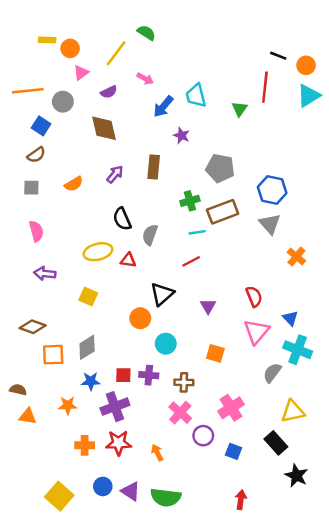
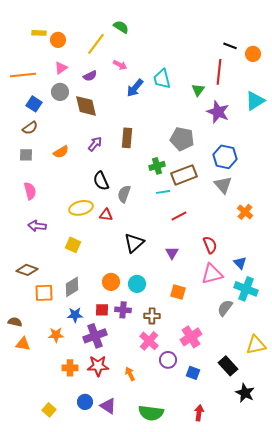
pink triangle: (81, 73) -> (61, 68), moved
cyan triangle: (309, 96) -> (255, 101), moved
gray circle: (63, 102) -> (60, 92), moved
purple star: (181, 136) -> (218, 112), moved, size x1.6
red line: (191, 261) -> (179, 216), moved
orange circle: (140, 318) -> (111, 282), moved
pink triangle: (256, 332) -> (212, 274), turned 35
yellow triangle: (293, 411) -> (256, 345), moved
yellow square: (59, 496) -> (49, 410), size x0.6
green semicircle: (166, 497) -> (151, 413), moved

